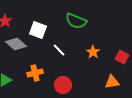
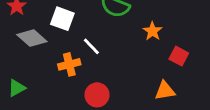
orange star: (93, 52) -> (152, 31), moved
orange cross: (35, 73) -> (69, 64), moved

